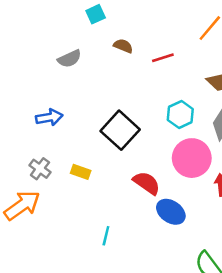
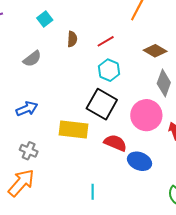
brown semicircle: (123, 46) -> (72, 39), turned 84
cyan hexagon: (180, 114) -> (109, 70), moved
black square: (120, 130) -> (102, 104), moved
yellow rectangle: (81, 172) -> (73, 130), moved, size x1.8

